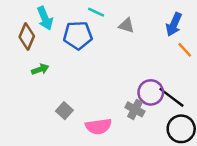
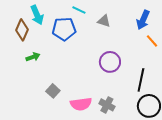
purple circle: (151, 92) -> (110, 62), moved
black line: (171, 97) -> (141, 80), turned 65
gray cross: (135, 109) -> (107, 105), moved

